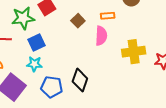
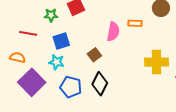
green star: (23, 18) -> (51, 15), size x0.6
brown square: (78, 21) -> (94, 55), moved
pink semicircle: (101, 36) -> (113, 31), moved

